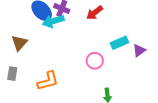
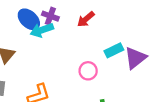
purple triangle: (139, 50) -> (135, 58), size x1.6

